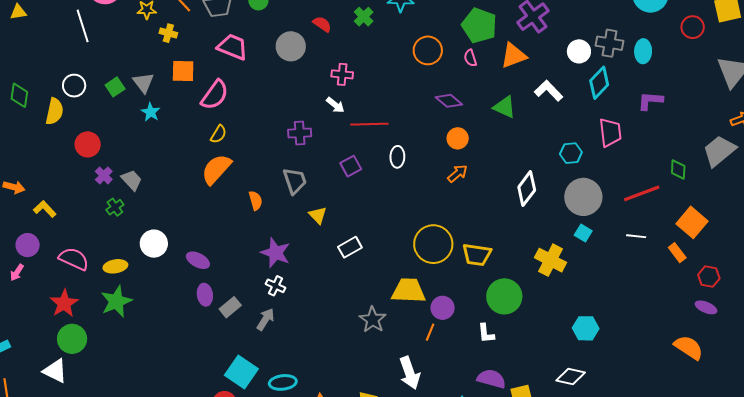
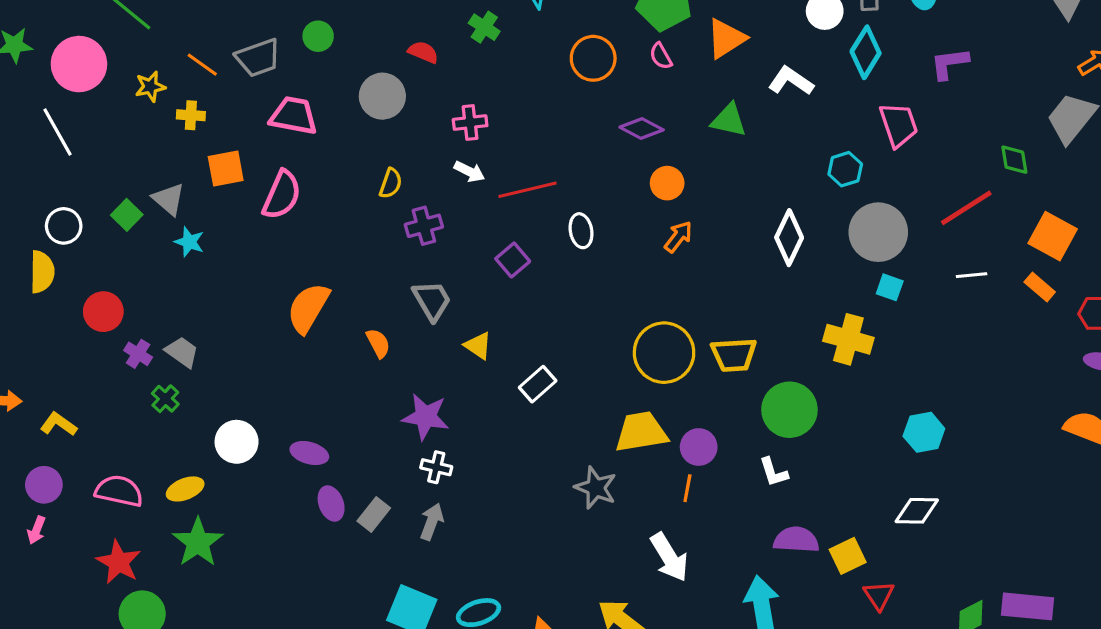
yellow semicircle: (218, 134) -> (391, 183), moved

